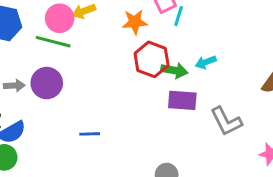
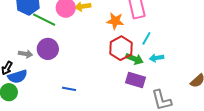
cyan line: (179, 16) -> (146, 38), moved
green line: (53, 42) -> (44, 20), moved
gray arrow: (14, 86) -> (26, 54), moved

